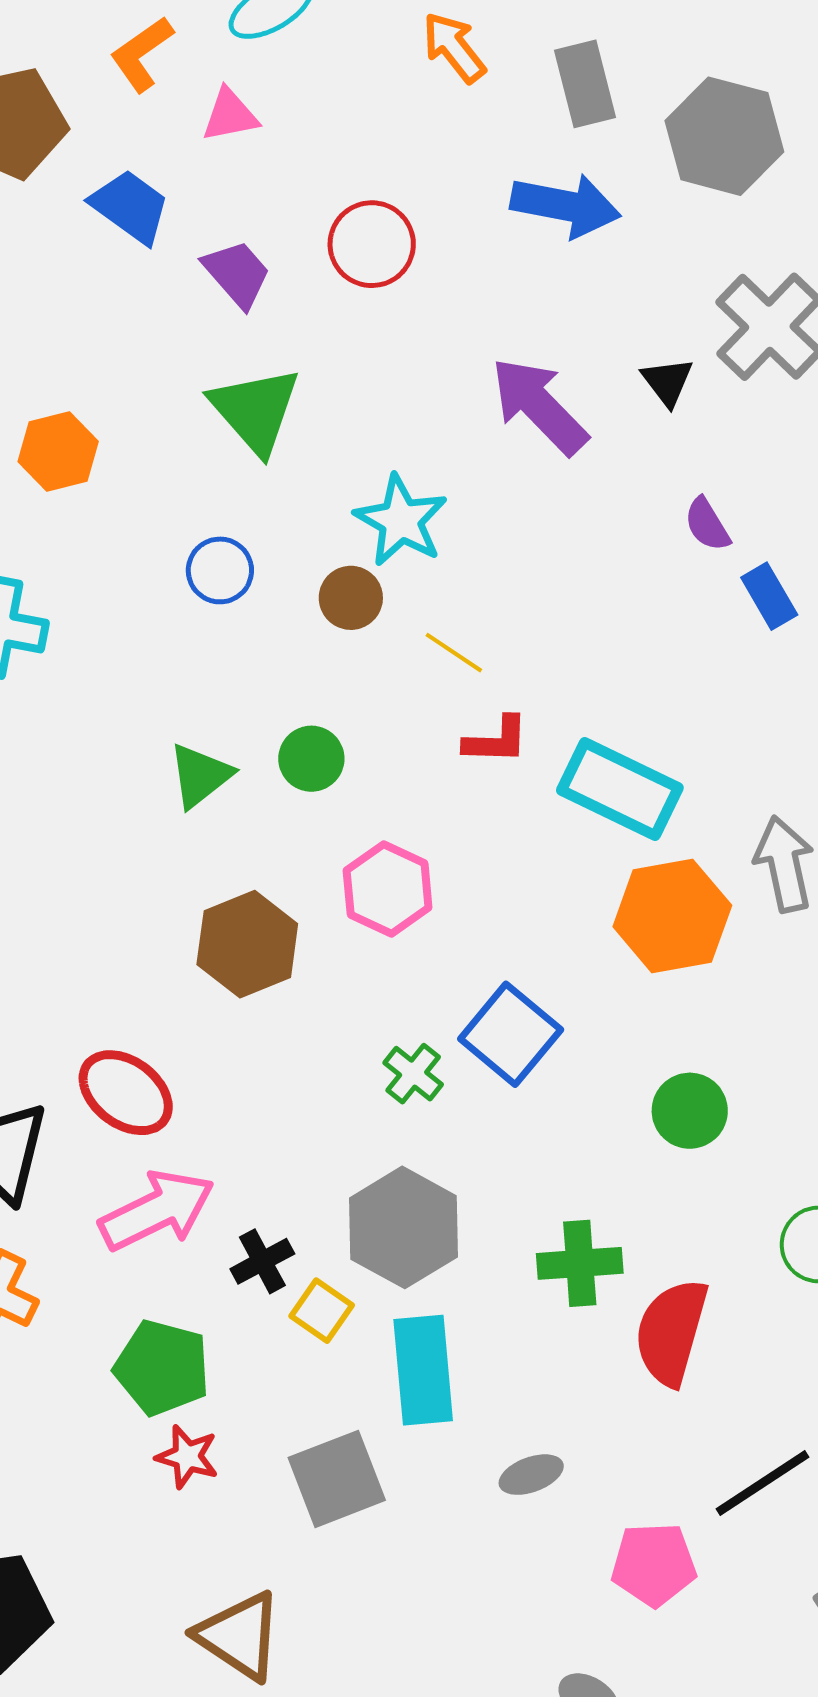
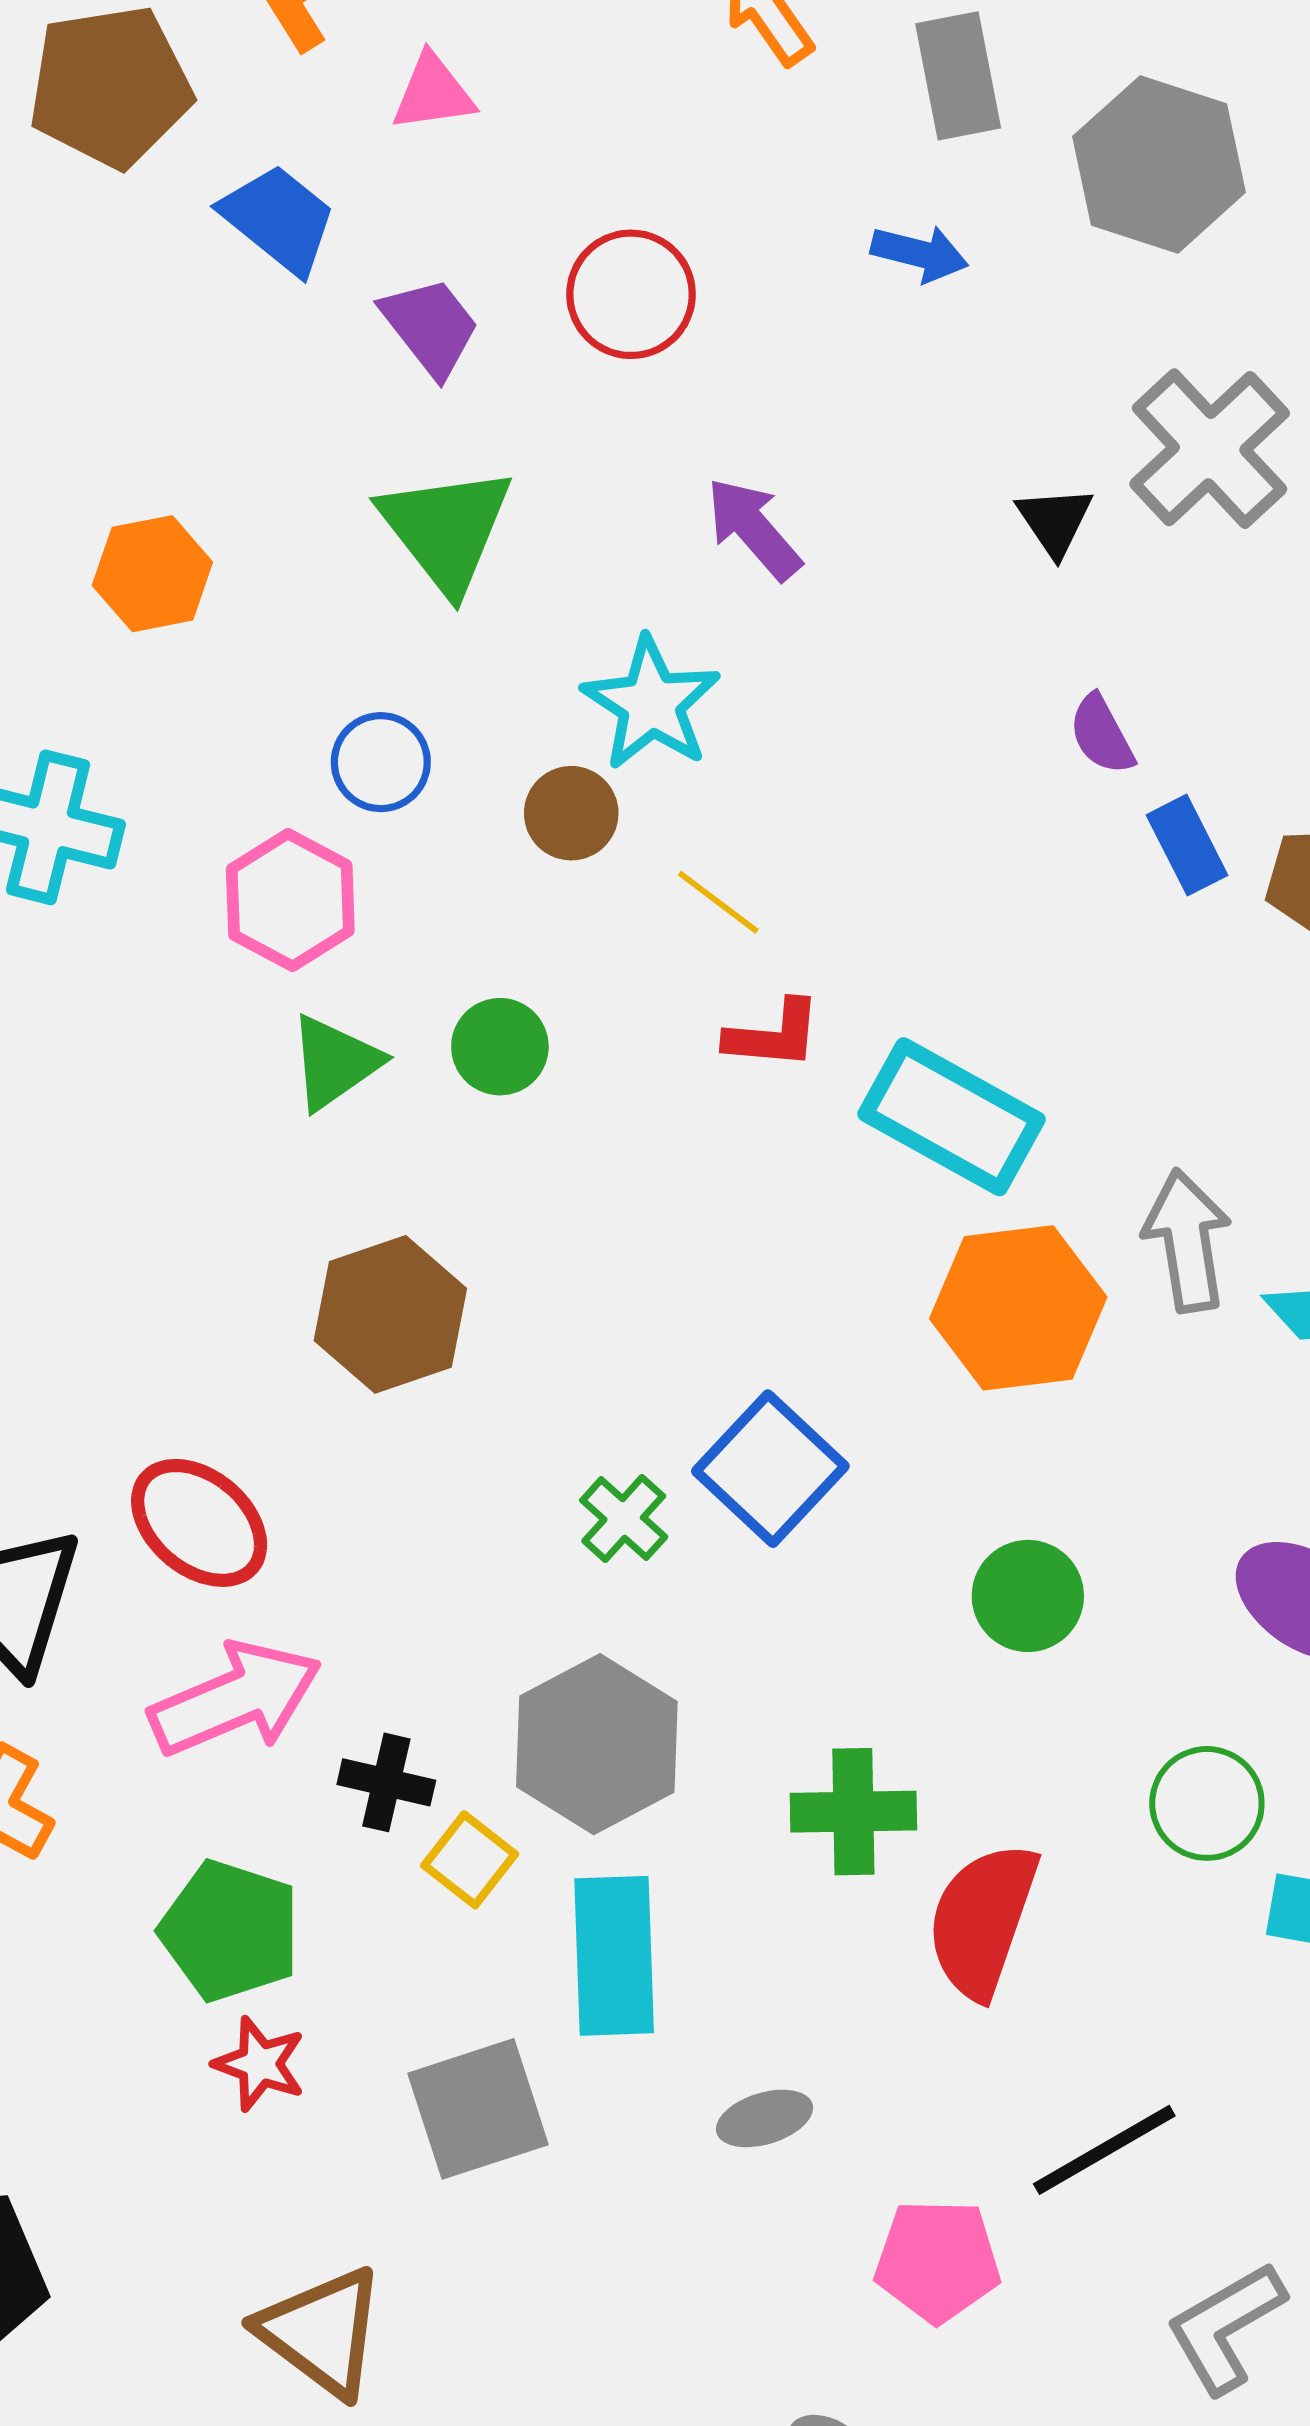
blue arrow: (566, 206) -> (920, 253), size x0.6
purple arrow: (539, 406) -> (754, 529), moved, size x0.7
pink hexagon: (388, 889) -> (290, 900), moved
black cross: (262, 1261) -> (386, 1782), turned 38

